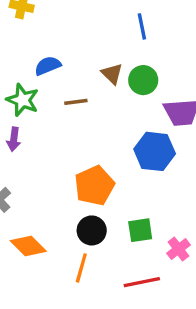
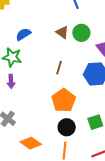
brown line: (76, 102) -> (59, 68), moved, turned -56

